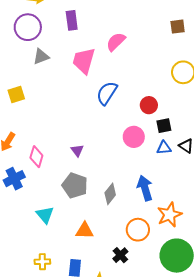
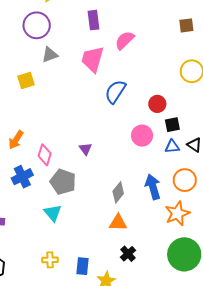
purple rectangle: (72, 20) -> (93, 20), moved
yellow square: (16, 94) -> (26, 81), moved
gray pentagon: (75, 185) -> (63, 182), moved
orange circle: (138, 230) -> (185, 180), moved
orange triangle: (85, 231) -> (118, 223), moved

